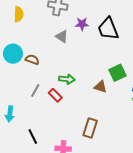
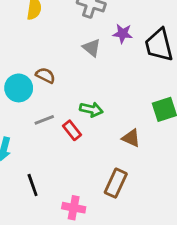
cyan circle: (13, 54) -> (19, 88), moved
brown triangle: (101, 87) -> (131, 138), moved
gray line: (35, 90) -> (44, 120), turned 32

